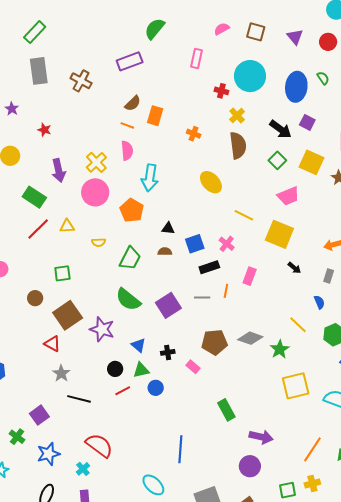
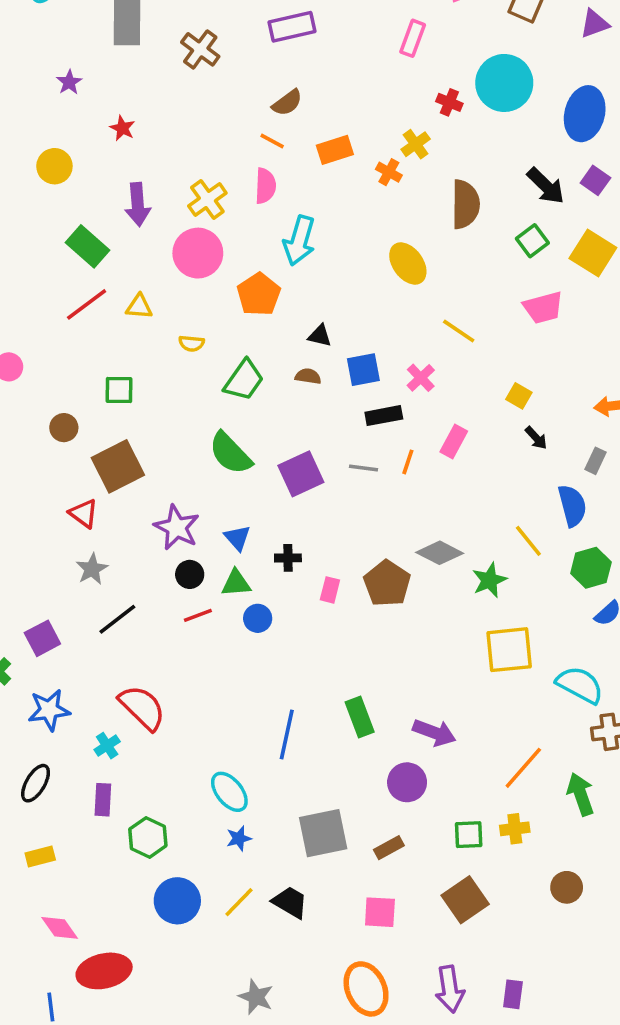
purple triangle: (295, 37) -> (595, 24), turned 42
yellow cross: (237, 115) -> (416, 144), moved
orange rectangle: (155, 116) -> (335, 150), moved, turned 48
yellow square: (279, 234) -> (519, 396), moved, size x0.5
blue semicircle: (319, 302) -> (572, 506), size x1.6
purple star: (102, 329) -> (177, 527), moved
brown pentagon: (214, 342) -> (387, 583), moved, turned 30
pink rectangle: (193, 367) -> (330, 590), turned 56
black line: (79, 399) -> (117, 619), turned -60
green rectangle: (226, 410) -> (360, 717), moved

